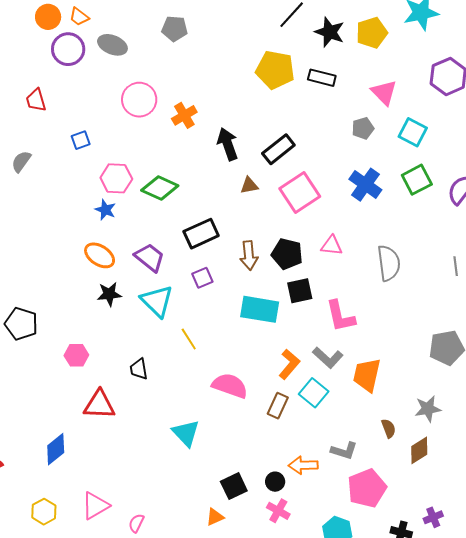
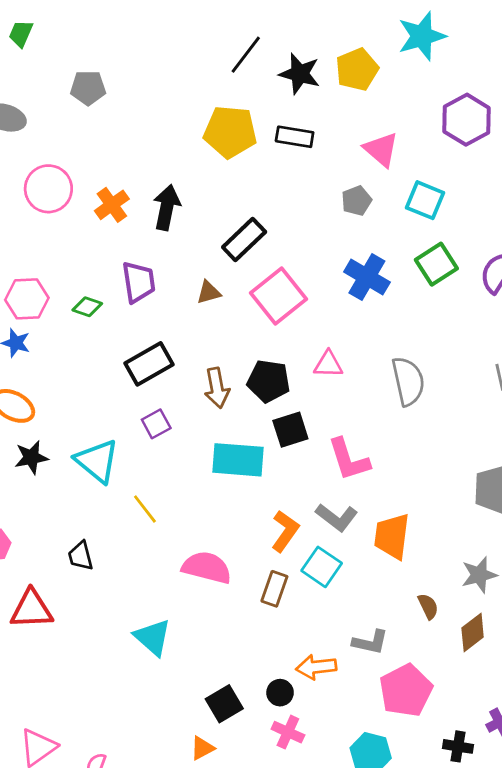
black arrow: (228, 144) -> (167, 207), moved, turned 36
green diamond: (160, 188) -> (87, 307), size x0.6
purple trapezoid: (150, 257) -> (139, 282), moved, turned 48

